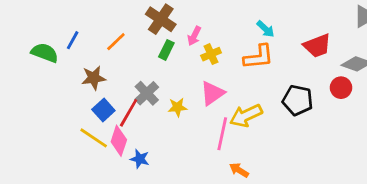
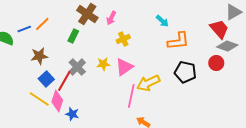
pink arrow: (194, 36) -> (111, 18), moved
blue line: (73, 40) -> (24, 29), turned 40
orange line: (116, 42) -> (42, 24), moved
red trapezoid: (317, 46) -> (219, 29), moved, turned -110
green rectangle: (166, 50) -> (73, 36), moved
orange L-shape: (259, 57) -> (178, 41), moved
yellow star: (177, 107) -> (103, 64), moved

